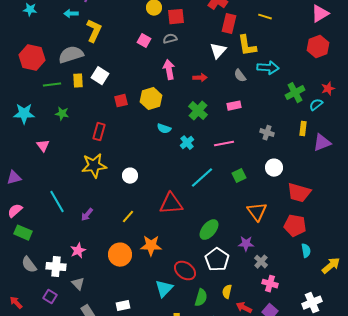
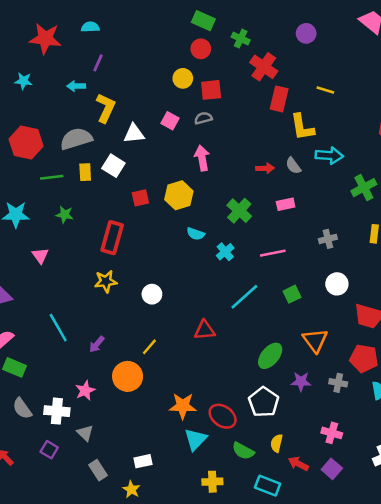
white triangle: (218, 51) -> (134, 134), moved, turned 42
red arrow: (200, 78) -> (265, 168), moved
red rectangle: (99, 132) -> (112, 238), size x1.4
gray cross: (267, 133) -> (328, 239), turned -32
yellow star: (94, 166) -> (106, 281), size x0.7
red triangle: (171, 204) -> (205, 330), size x0.7
green ellipse: (209, 230) -> (270, 356), moved
orange star: (151, 246) -> (183, 406), moved
orange circle: (120, 255) -> (128, 376), moved
gray cross: (261, 262) -> (338, 383), moved, turned -32
green semicircle: (201, 298) -> (243, 451), turned 102

